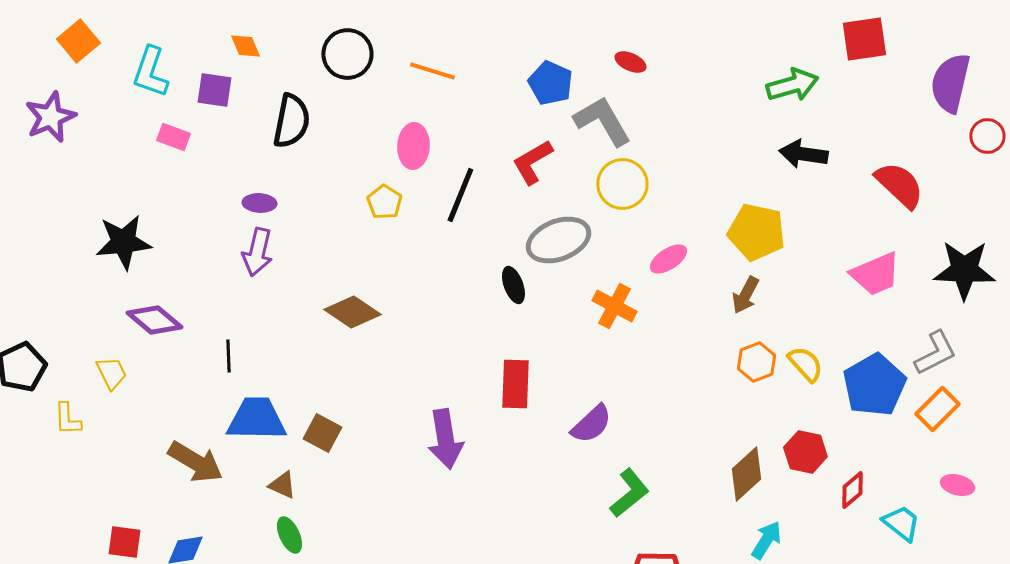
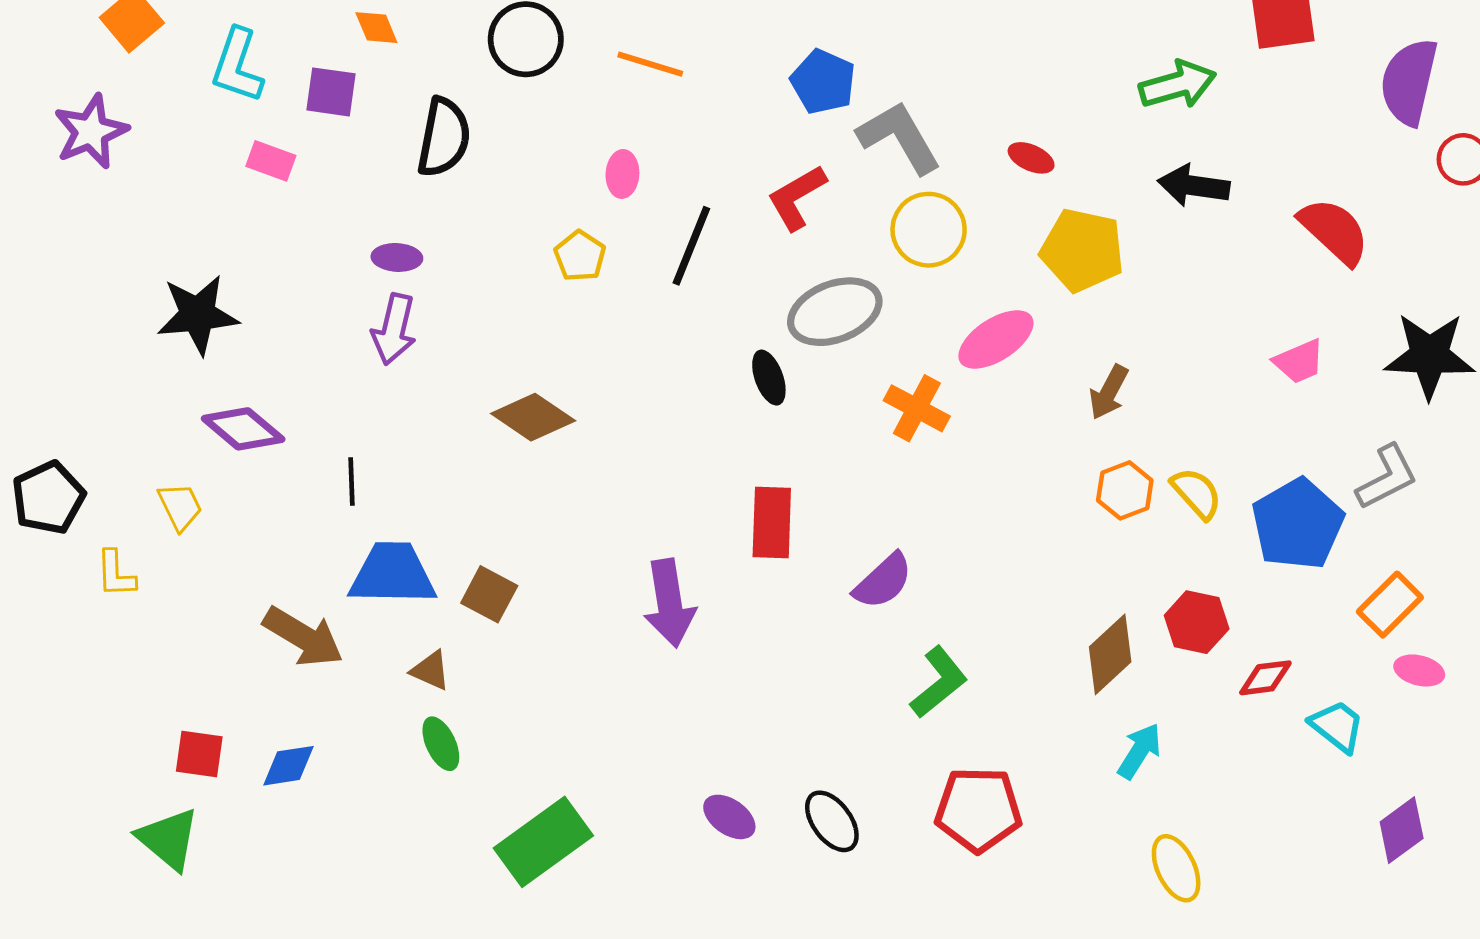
red ellipse: (630, 62) -> (1031, 158), moved
pink ellipse: (413, 146) -> (622, 174), size x0.7
yellow pentagon: (756, 232) -> (1082, 250), moved
pink ellipse: (668, 259) -> (996, 339), size x1.4
pink trapezoid: (875, 274) -> (1299, 361), size x0.7
orange rectangle: (937, 409) -> (1390, 605), moved
red diamond: (852, 490) -> (1265, 678), turned 33

